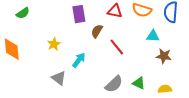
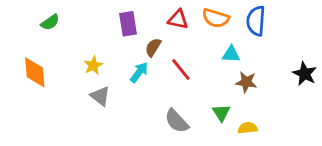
cyan arrow: (79, 60) -> (139, 72), moved
gray triangle: (59, 78) -> (100, 96), moved
green triangle: (139, 83) -> (221, 113), moved, turned 32
gray semicircle: (114, 84) -> (177, 121), turned 90

